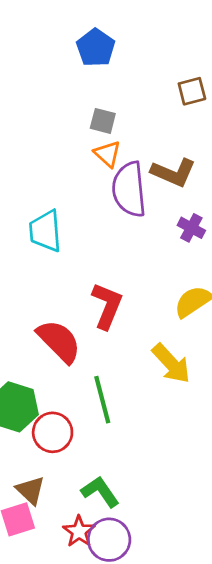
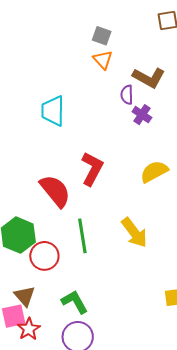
purple semicircle: (129, 189) -> (127, 95), moved, size x0.5
purple cross: (191, 228) -> (142, 115), moved
yellow arrow: (171, 364) -> (134, 233), moved
red star: (79, 531) -> (29, 329), moved

